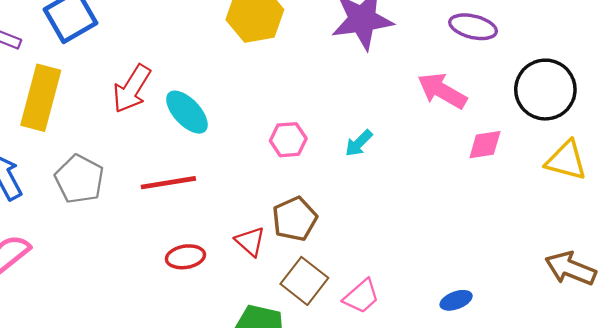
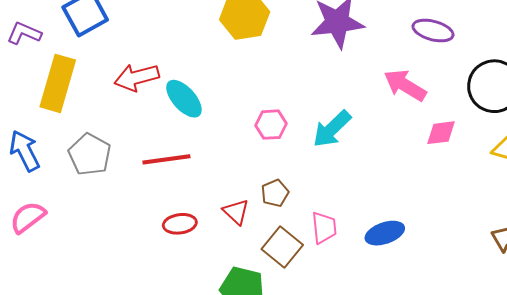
red arrow: (132, 89) -> (137, 77), turned 42
cyan arrow: (359, 143) -> (332, 129), size x1.6
brown pentagon: (295, 219) -> (275, 193), size x0.7
pink trapezoid: (361, 296) -> (324, 228), moved, turned -56
blue ellipse: (456, 300) -> (385, 233), moved, size x1.4

